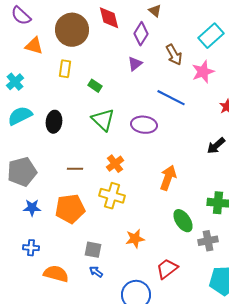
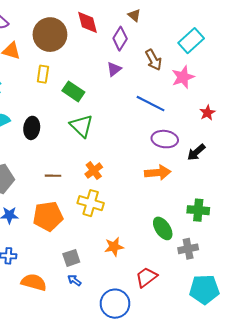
green rectangle: (95, 86) -> (73, 91), size x1.5
purple ellipse: (144, 125) -> (165, 139), moved
orange arrow: (168, 178) -> (158, 173), moved, turned 65
gray square: (93, 250) -> (71, 258), turned -30

